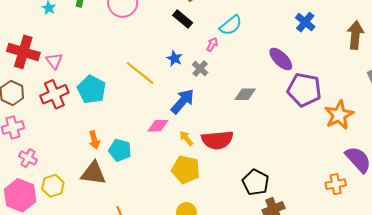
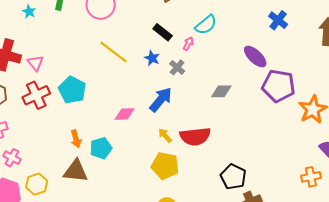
black rectangle: (183, 19) -> (163, 32), moved
yellow line: (140, 73) -> (114, 52), moved
pink diamond: (158, 126) -> (125, 114), moved
cyan pentagon: (120, 150) -> (101, 148), turned -30

